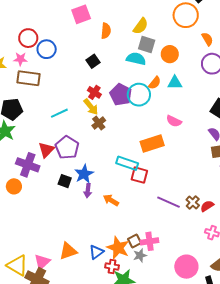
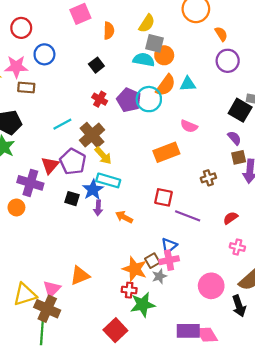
red circle: (28, 38) -> (21, 28), moved
orange circle: (170, 54) -> (164, 55), moved
pink star: (20, 59) -> (16, 67), size x1.5
brown rectangle: (29, 78) -> (26, 87), size x0.7
orange semicircle: (155, 83) -> (166, 85), size x1.5
yellow arrow: (91, 107) -> (103, 156), moved
brown cross: (99, 123) -> (92, 135), moved, size x1.6
cyan rectangle: (127, 163) -> (108, 180), moved
red square: (139, 175) -> (163, 197), moved
brown cross: (193, 203) -> (208, 178), moved, turned 32
blue triangle: (96, 252) -> (169, 246), moved
yellow triangle: (17, 266) -> (25, 294), turned -45

